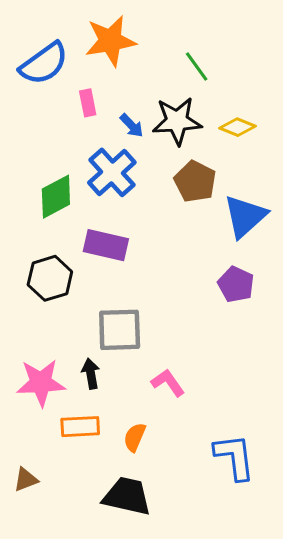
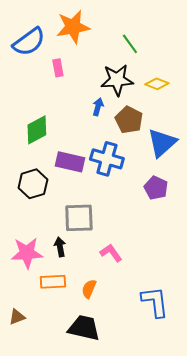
blue arrow: (132, 126) -> (98, 107), moved, turned -120
blue cross: (112, 172) -> (107, 159), moved, turned -32

